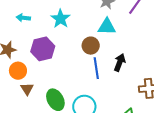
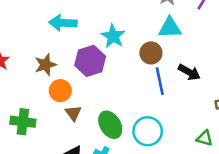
cyan arrow: (23, 18) -> (63, 23), size x1.5
cyan star: (61, 19) -> (113, 36), moved
black arrow: (120, 62) -> (189, 72), turned 102

